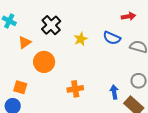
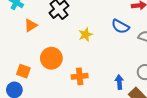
yellow star: (81, 39) -> (86, 35), moved
orange circle: (44, 62) -> (51, 58), moved

